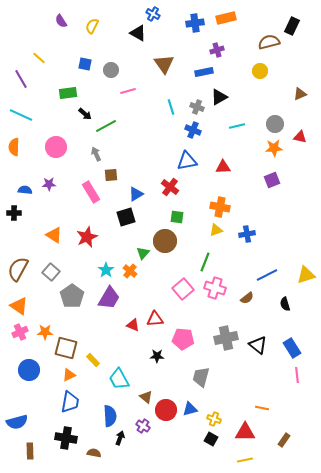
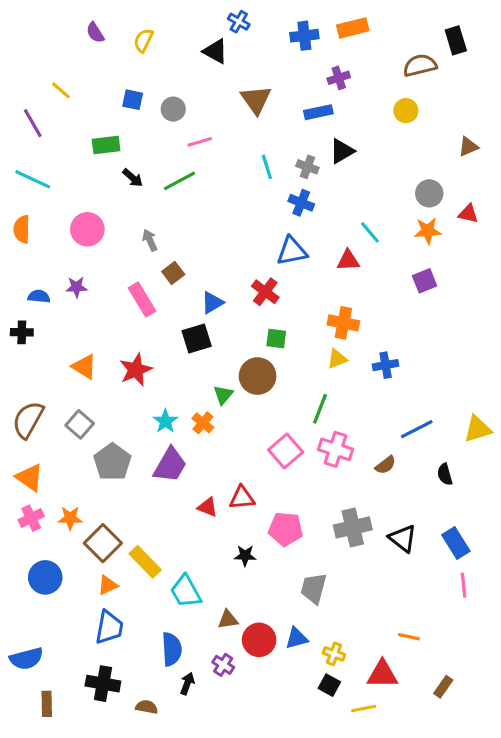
black rectangle: (292, 26) -> (456, 40), turned -42
green line: (106, 126) -> (179, 181), moved
cyan line: (237, 126) -> (370, 232), moved, turned 63
brown square: (111, 175) -> (173, 273), turned -32
brown square: (66, 348) -> (103, 543), turned 30
yellow rectangle: (93, 360) -> (145, 562), size x1.5
brown triangle: (146, 397) -> (228, 620), turned -48
yellow line: (245, 460) -> (364, 709), moved

